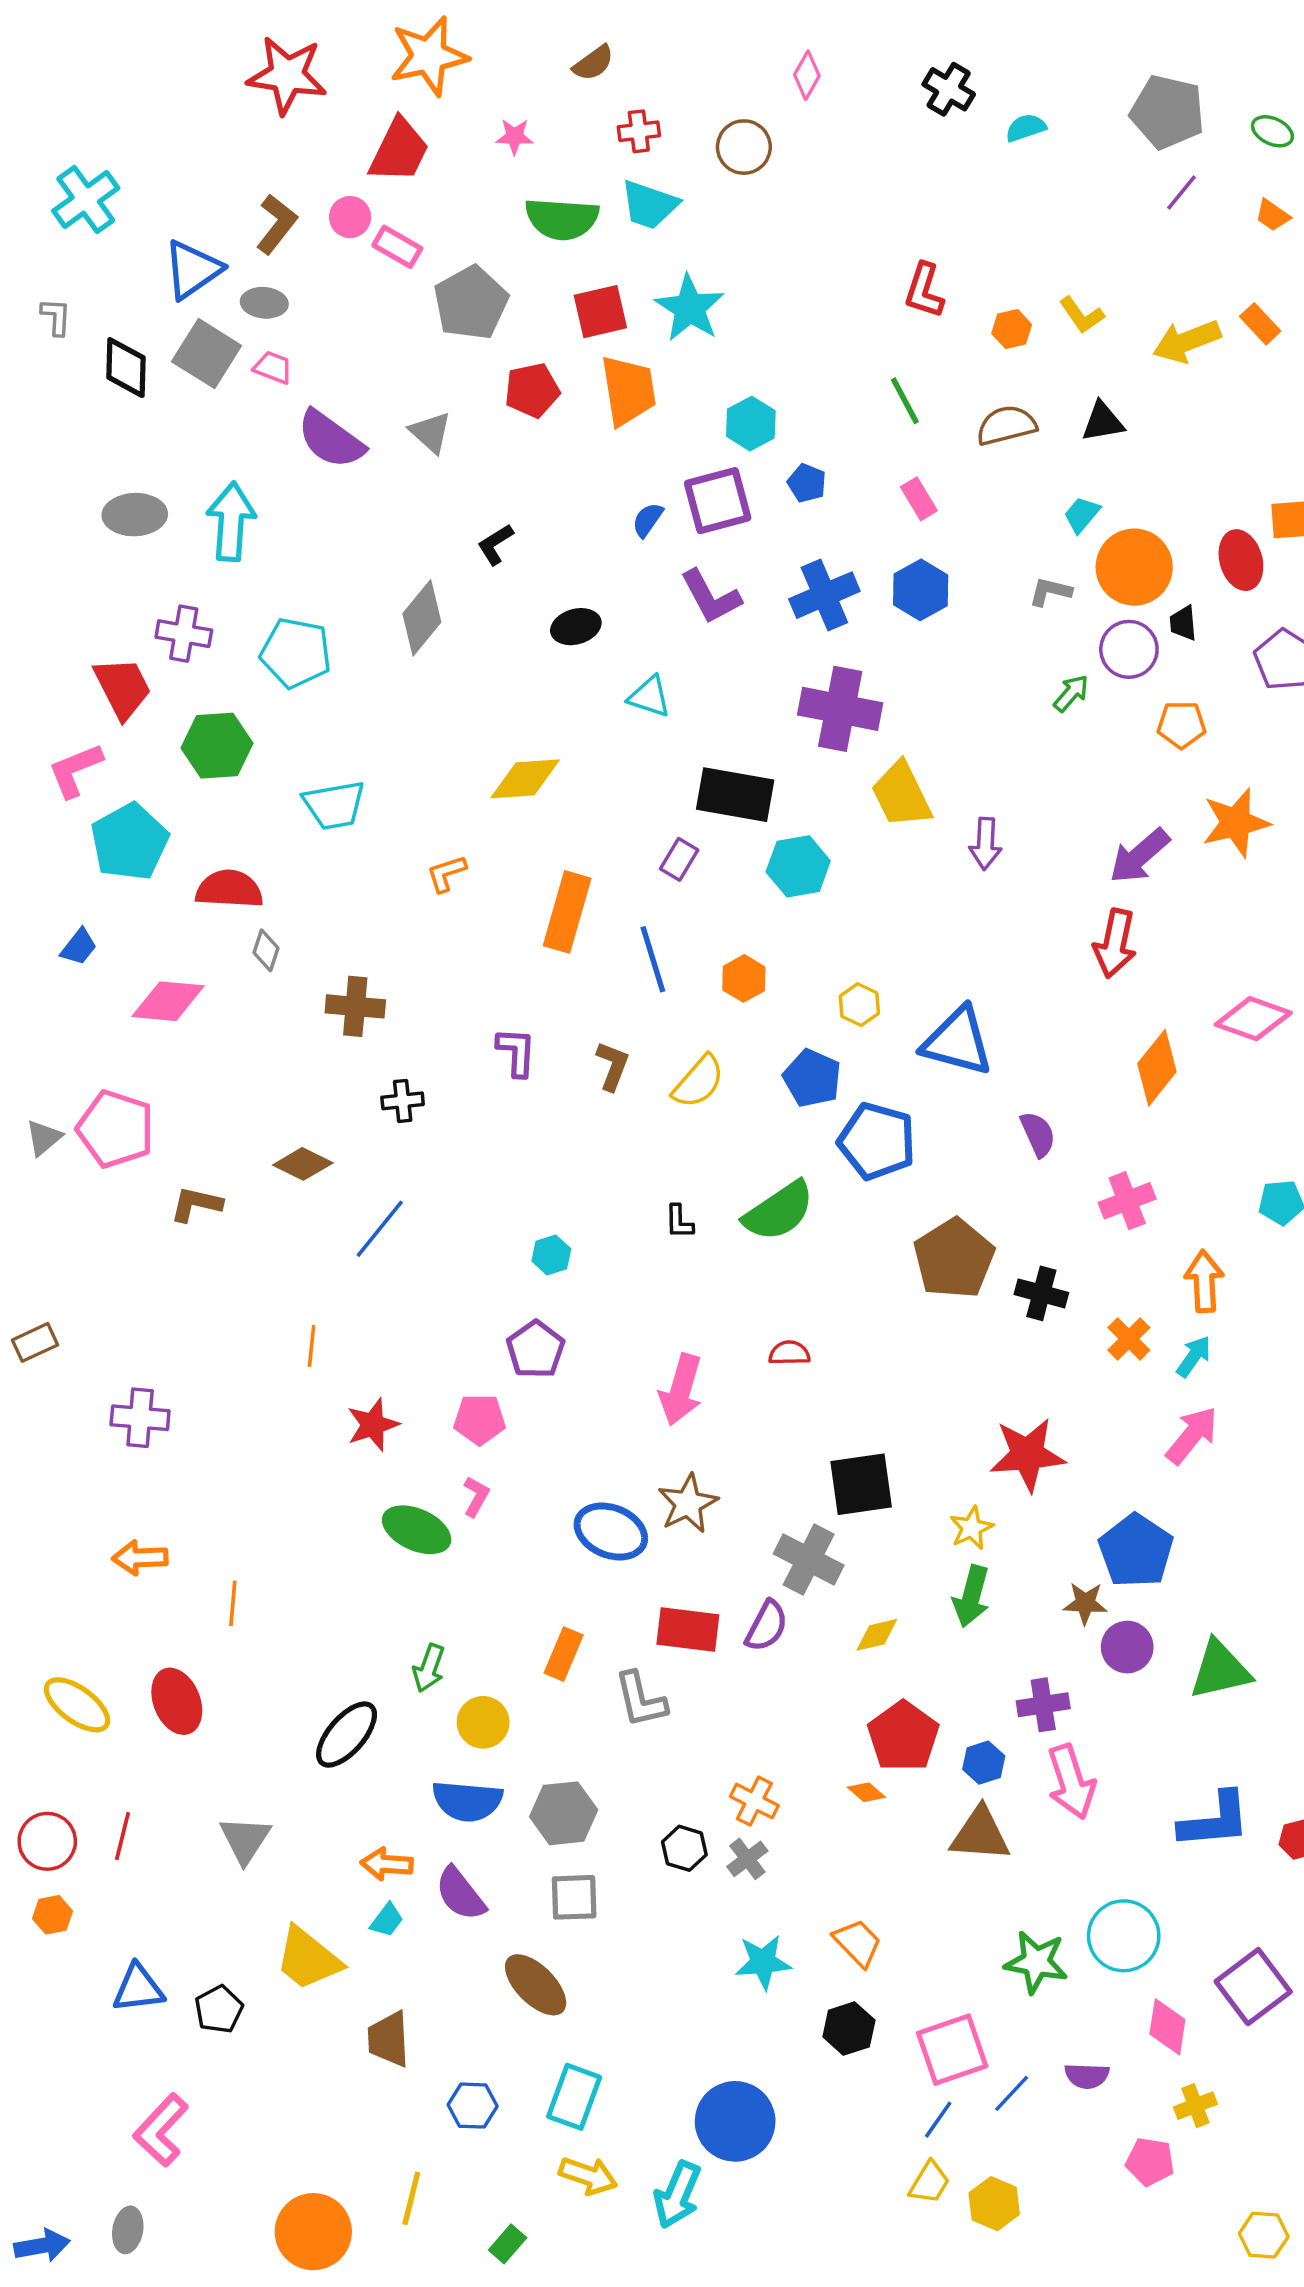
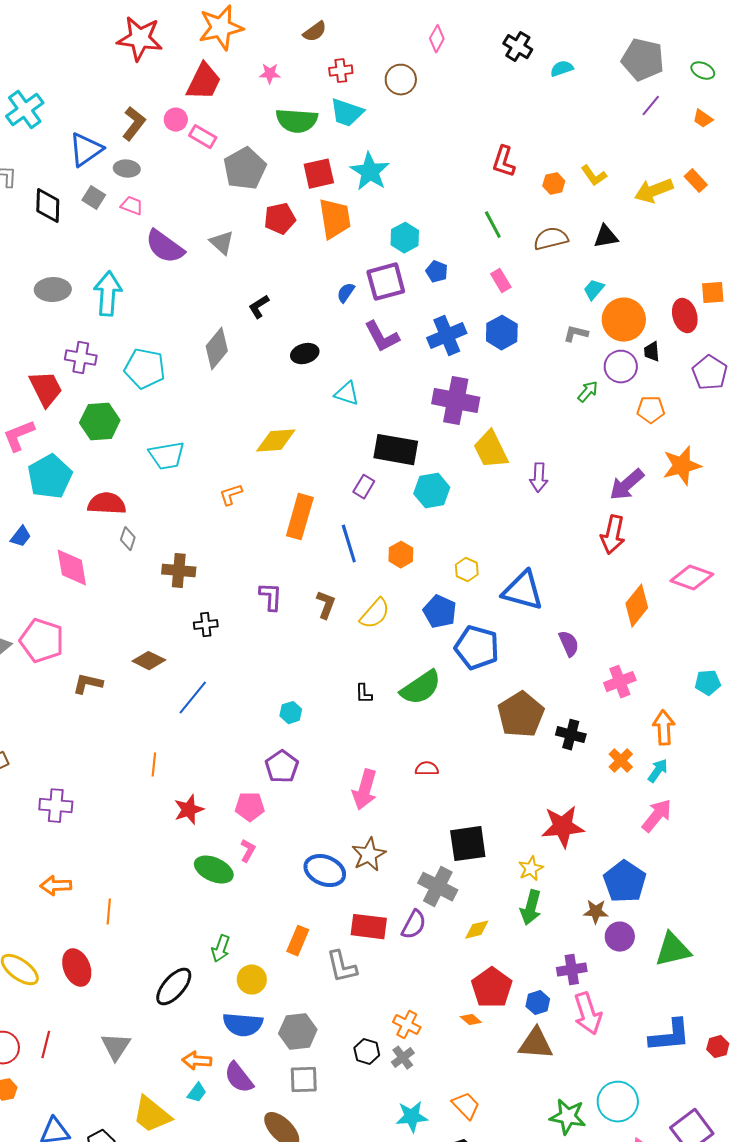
gray square: (207, 354) -> (94, 198), size x0.6
pink diamond: (168, 1001) -> (72, 568), turned 75

